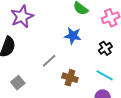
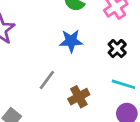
brown cross: (70, 78) -> (79, 97), turned -35

